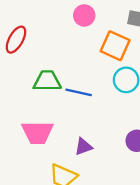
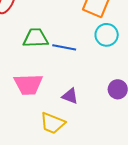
purple triangle: (83, 147) -> (70, 96), turned 42

